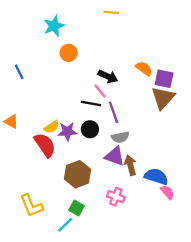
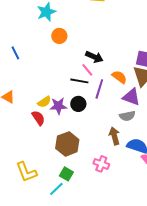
orange semicircle: (144, 69) -> (119, 77), moved
purple line: (114, 112) -> (99, 89), turned 36
gray semicircle: (120, 137) -> (127, 116), moved
red semicircle: (45, 145) -> (38, 118), size x0.7
purple triangle: (115, 156) -> (131, 97), moved

